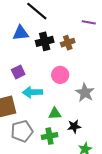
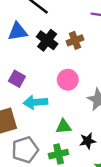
black cross: (45, 41) -> (47, 40), turned -36
purple square: (18, 72) -> (17, 79), turned -32

